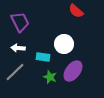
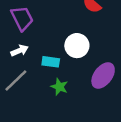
white arrow: (18, 48) -> (20, 51), turned 152
purple ellipse: (73, 71) -> (103, 76), moved

